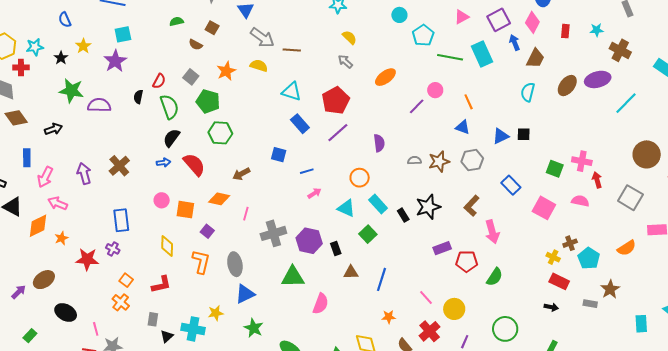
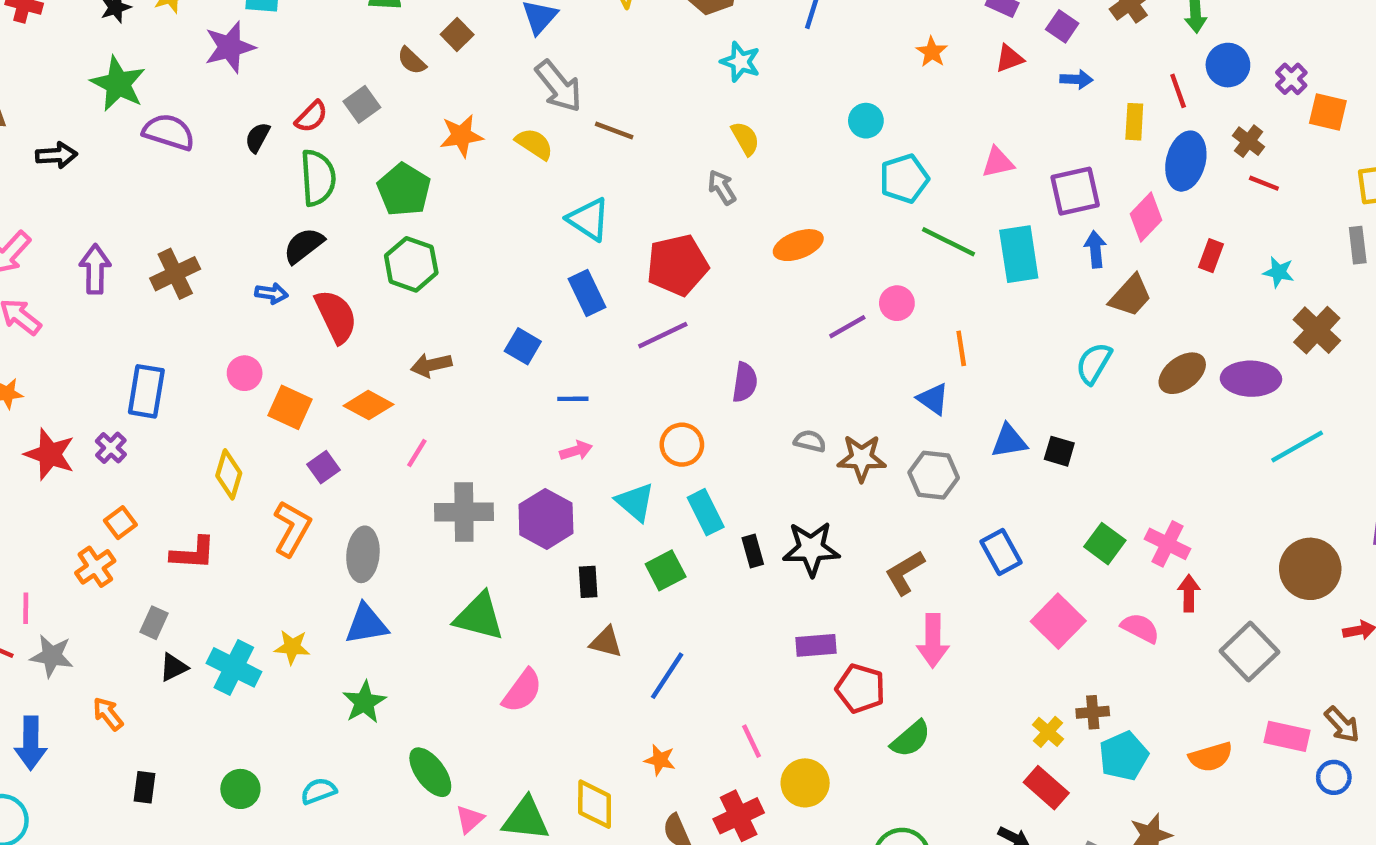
gray square: (191, 77) -> (362, 104), moved
purple hexagon: (309, 241) -> (546, 519), moved

